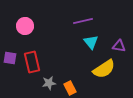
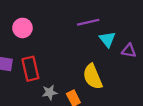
cyan triangle: (91, 42) -> (107, 39), moved
yellow semicircle: (104, 69) -> (93, 77), moved, turned 100

